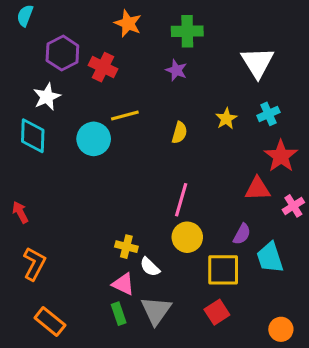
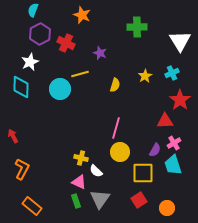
cyan semicircle: (25, 16) -> (33, 10), moved
green cross: (187, 31) -> (137, 27), moved
white triangle: (257, 62) -> (180, 41), moved
purple star: (176, 70) -> (100, 53), moved
pink cross: (293, 206) -> (174, 143), moved
orange circle: (281, 329) -> (167, 208), moved

